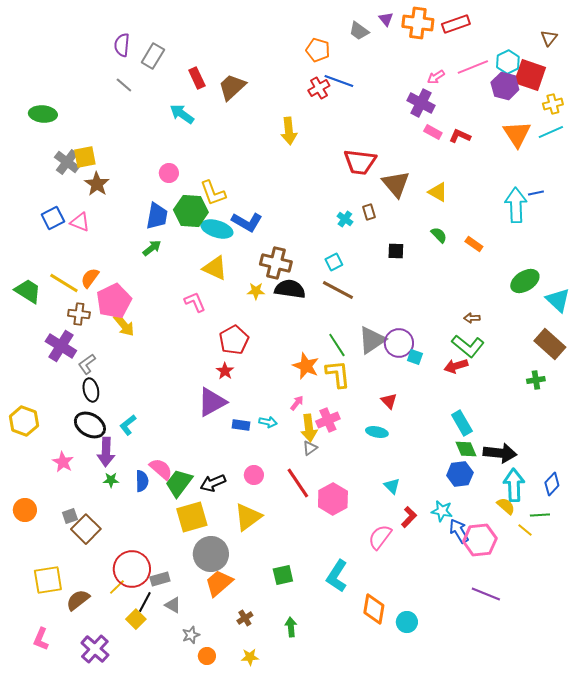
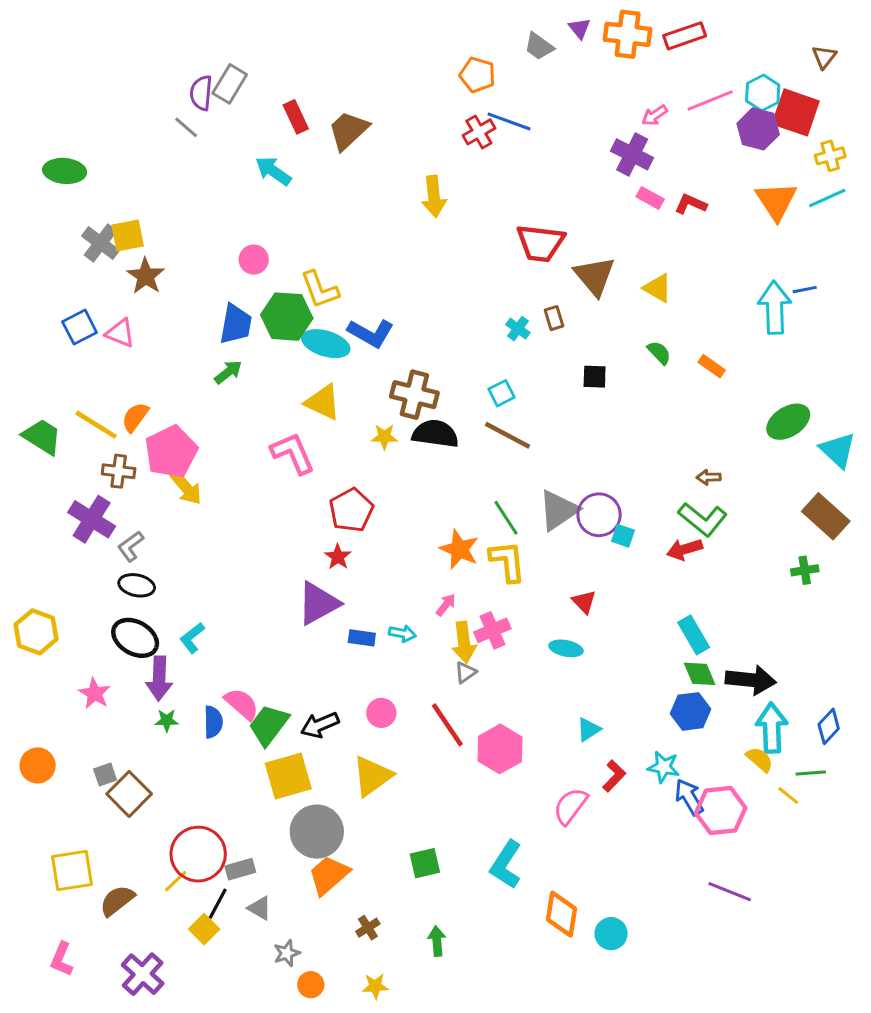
purple semicircle: (122, 45) -> (201, 93), moved
pink L-shape: (195, 302) -> (293, 453), size x1.4
black ellipse: (91, 390) -> (137, 585), turned -65
cyan triangle: (392, 486) -> (589, 729), turned 42

